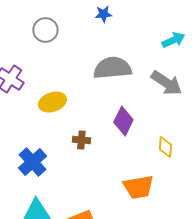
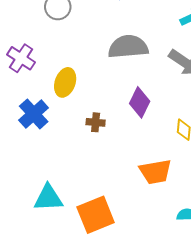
yellow ellipse: (52, 102) -> (65, 82), turned -52
blue cross: (32, 162) -> (34, 114), moved

